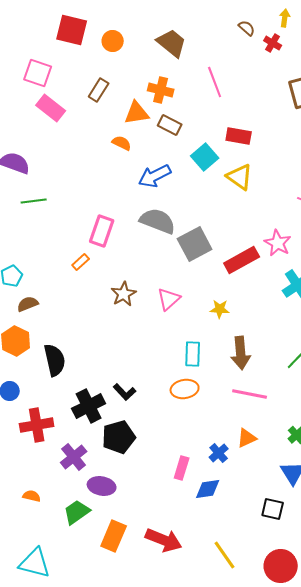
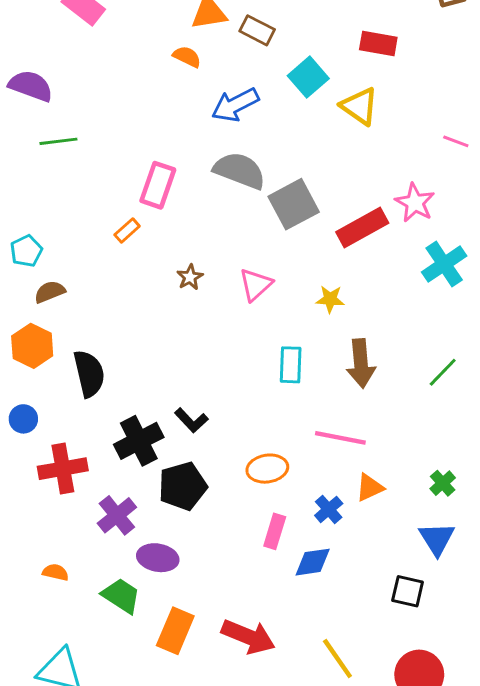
red rectangle: (239, 136) -> (378, 43), moved
brown star: (124, 294) -> (190, 277), size x0.7
orange ellipse: (185, 389) -> (267, 469), moved
pink line: (250, 394) -> (340, 438), moved
green trapezoid: (77, 512) -> (121, 596), turned 68

